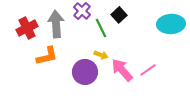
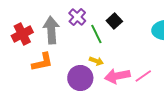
pink arrow: (122, 70) -> (117, 76), turned -60

